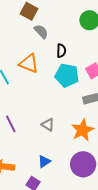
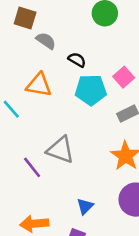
black semicircle: (61, 51) -> (77, 60), turned -48
gray triangle: (48, 125) -> (60, 150), moved, size x1.6

